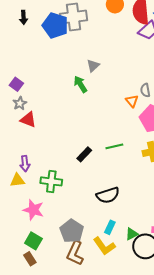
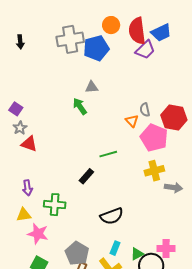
blue pentagon: (55, 25) -> (96, 48), moved, turned -30
gray triangle: (93, 66) -> (92, 87), turned 40
green line: (114, 146) -> (108, 154), moved
yellow triangle: (17, 180) -> (24, 215), moved

